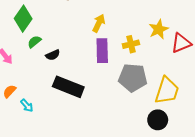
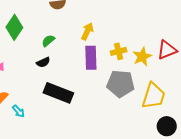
yellow star: (159, 29) -> (142, 57), moved
green semicircle: (34, 42) -> (48, 41), moved
black circle: (158, 120) -> (167, 126), moved

